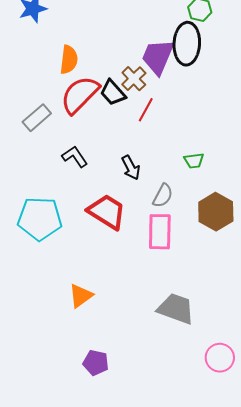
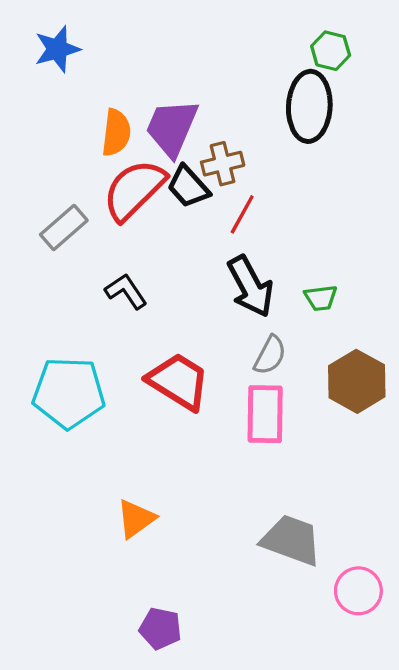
purple trapezoid: (158, 57) -> (172, 128), moved
brown cross: (134, 79) -> (223, 164), turned 30
black arrow: (131, 168) -> (250, 286), moved, size x1.5
pink circle: (220, 358) -> (358, 591), moved

